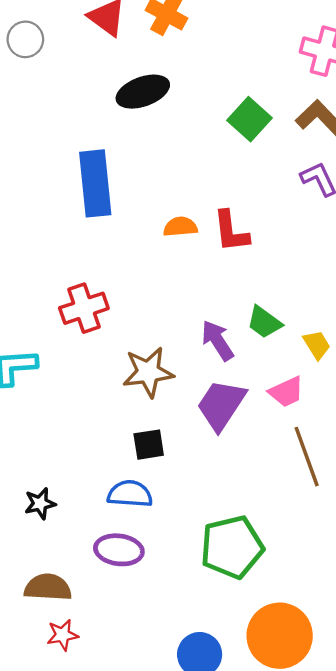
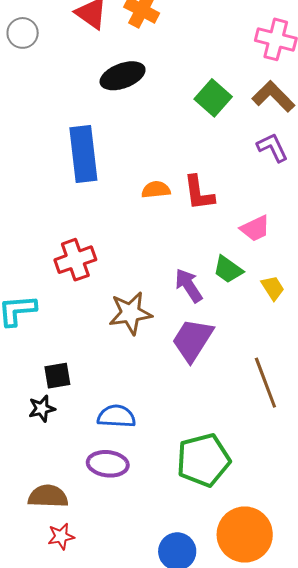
pink trapezoid: (286, 392) -> (255, 228), moved
black square: (149, 445) -> (57, 376), moved
black star: (40, 504) -> (42, 409), moved

